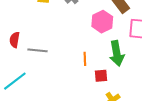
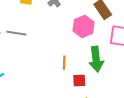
gray line: (38, 50) -> (16, 33), moved

